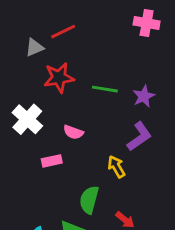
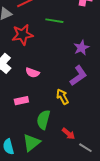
green line: (105, 89) -> (54, 21), moved
pink rectangle: (52, 161) -> (21, 101), moved

